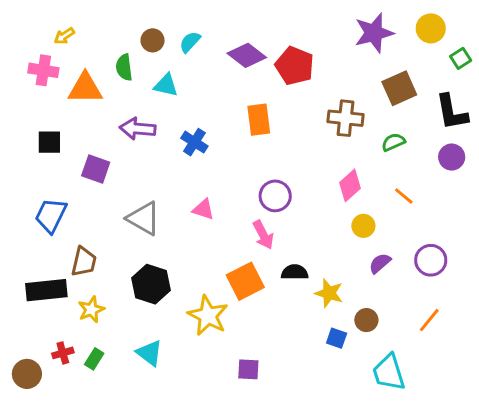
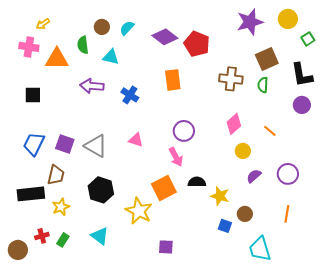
green semicircle: (393, 142) -> (263, 85), moved, turned -63
purple square: (96, 169) -> (65, 144), moved
orange line: (429, 320) -> (287, 214), turned -30

